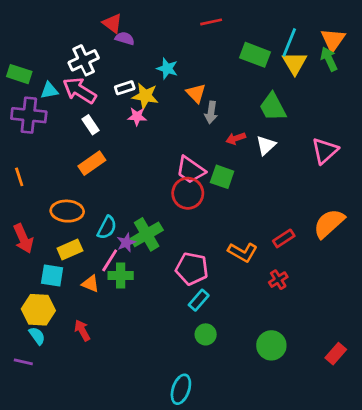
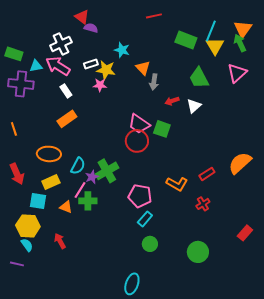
pink triangle: (325, 151) -> (237, 73), moved
red rectangle: (336, 354) -> (245, 233), moved

